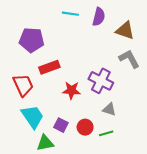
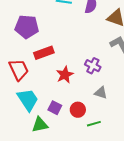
purple cross: (101, 81) -> (93, 66), size x0.7
red star: (71, 90) -> (65, 75), turned -30
green line: (106, 133) -> (94, 124), moved

